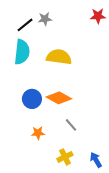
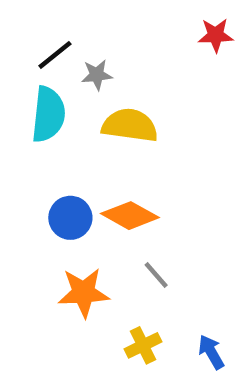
gray star: (45, 19) -> (97, 75), moved
orange star: (38, 133) -> (84, 293), size x1.6

